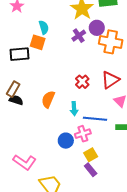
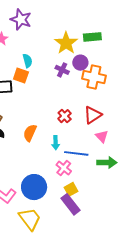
purple cross: (79, 36) -> (62, 70), turned -32
pink cross: (83, 134) -> (64, 168), turned -35
blue circle: (66, 141) -> (34, 187), moved, size x1.6
purple rectangle: (91, 170) -> (70, 204), size x1.5

